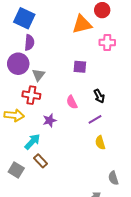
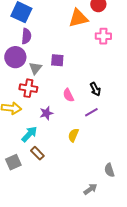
purple square: (80, 67) -> (57, 60), moved
yellow semicircle: (100, 143) -> (73, 135), moved, turned 40
gray square: (16, 170) -> (13, 162), turned 35

